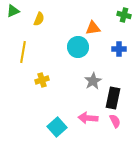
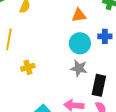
cyan circle: (78, 47) -> (80, 43), moved
gray star: (93, 81) -> (79, 68), turned -30

